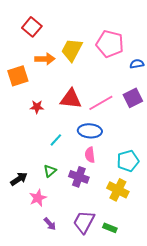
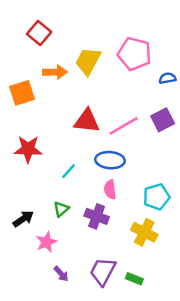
red star: (37, 107) -> (28, 149), moved, size x1.6

